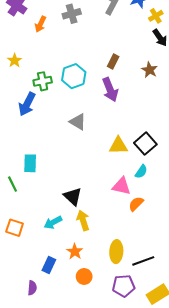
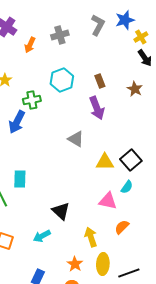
brown rectangle: (113, 62) -> (100, 81), turned -48
cyan hexagon: (74, 76) -> (62, 80), moved
gray triangle: (78, 122) -> (76, 139), moved
orange semicircle: (136, 204) -> (122, 227), moved
yellow arrow: (83, 220) -> (91, 237), moved
orange star: (75, 252) -> (75, 264), moved

